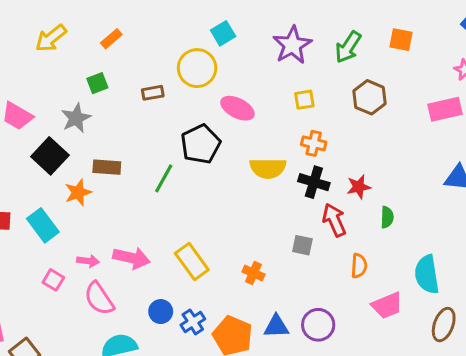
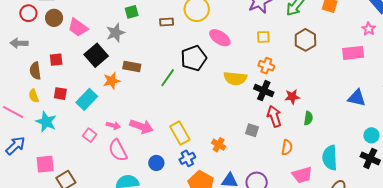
cyan rectangle: (43, 225) -> (87, 99), turned 75
blue cross: (193, 322) -> (187, 158), moved

